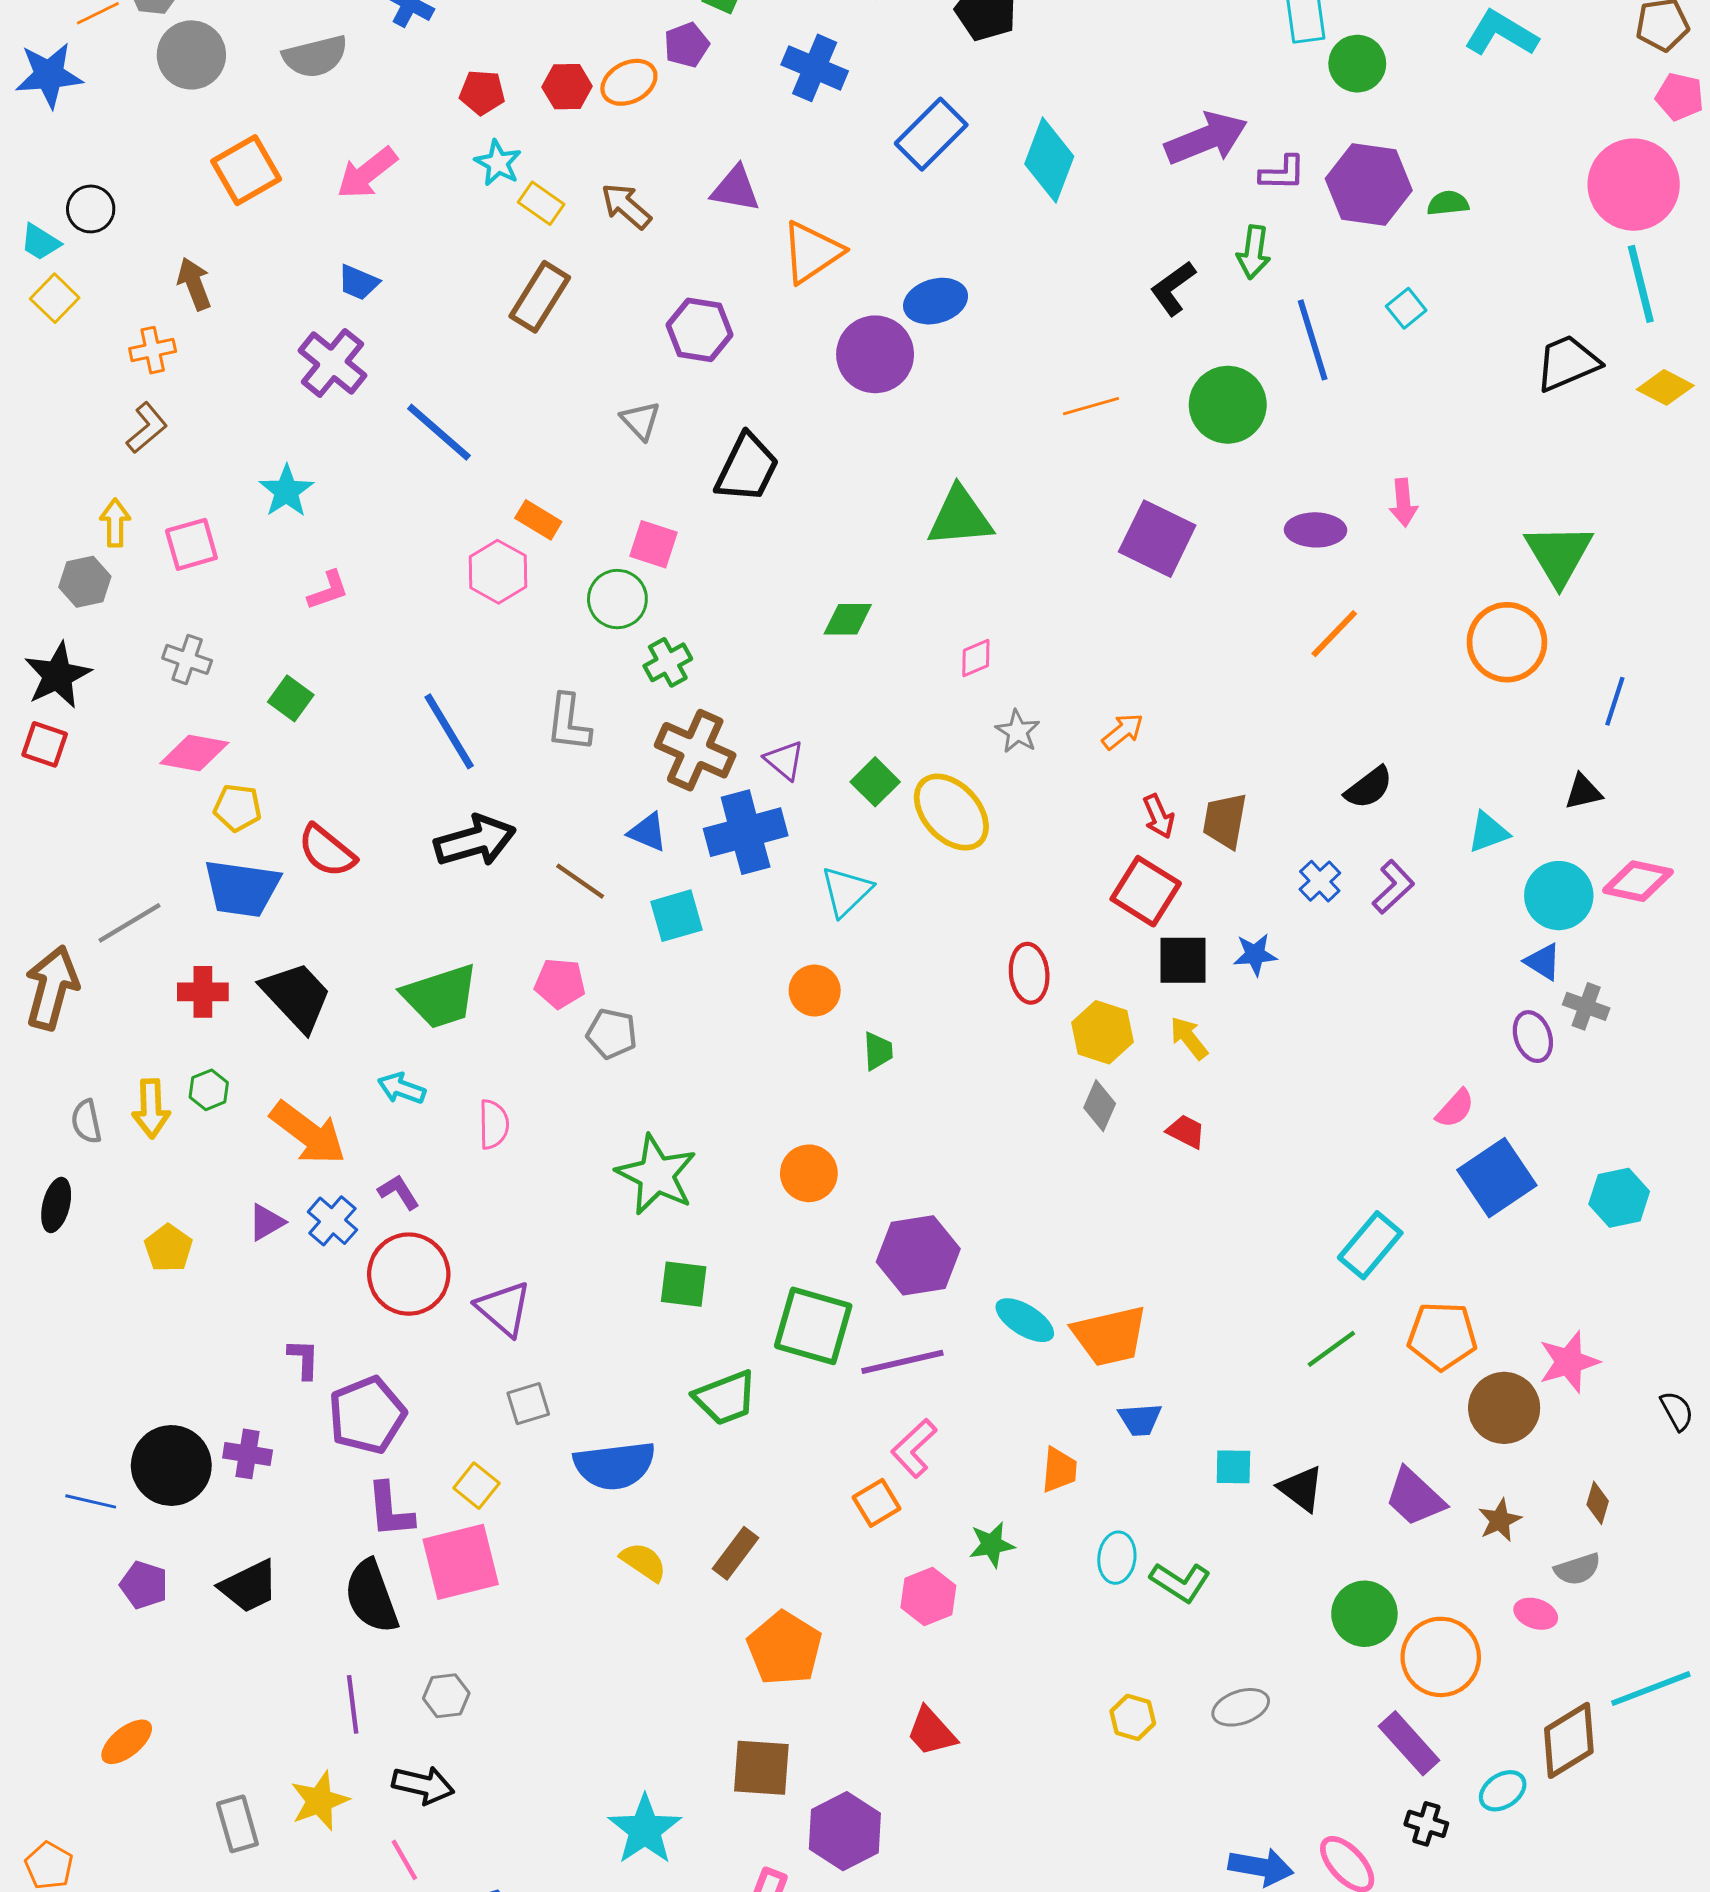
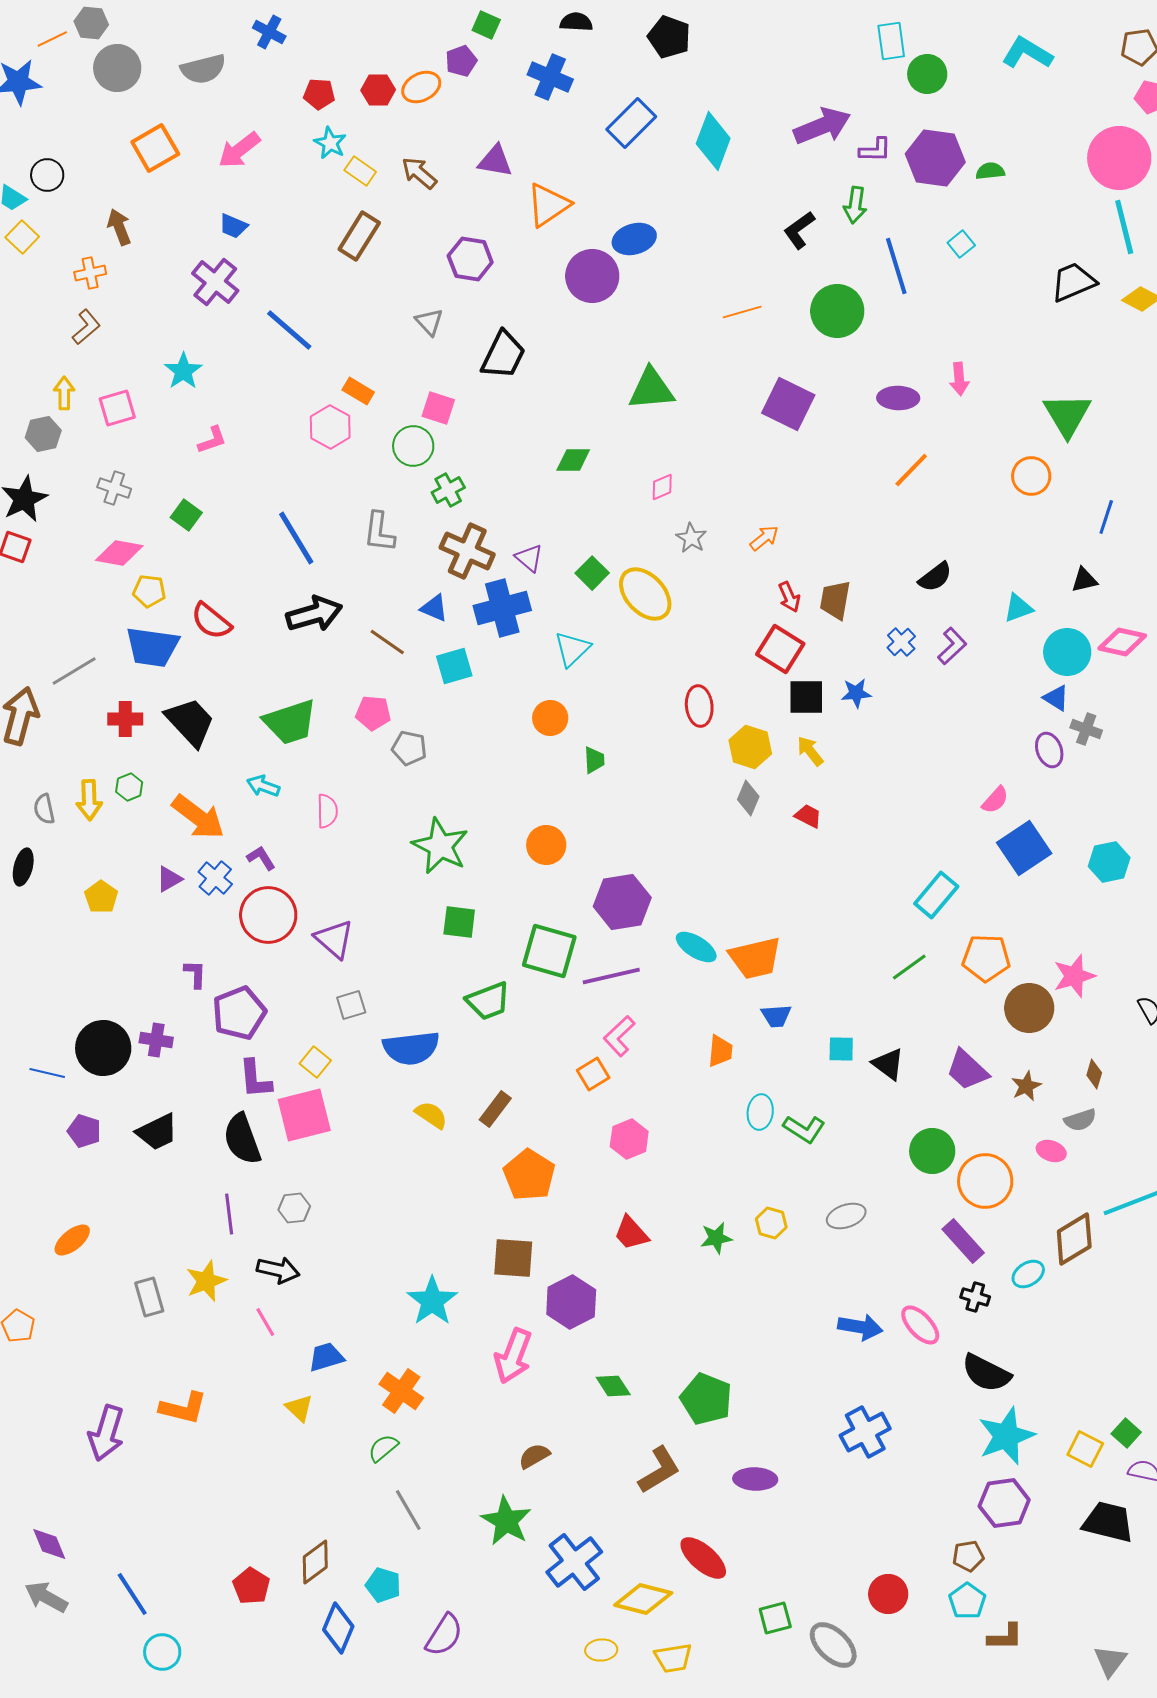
orange circle: (1507, 642) -> (1031, 476), size x0.7
green star: (992, 1545) -> (716, 1238), moved

